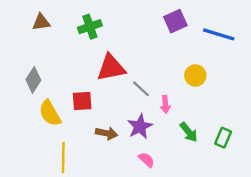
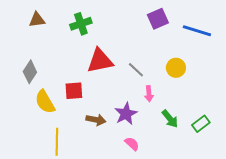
gray line: (141, 89) -> (136, 70), moved
green rectangle: (223, 138) -> (201, 124), turned 30

